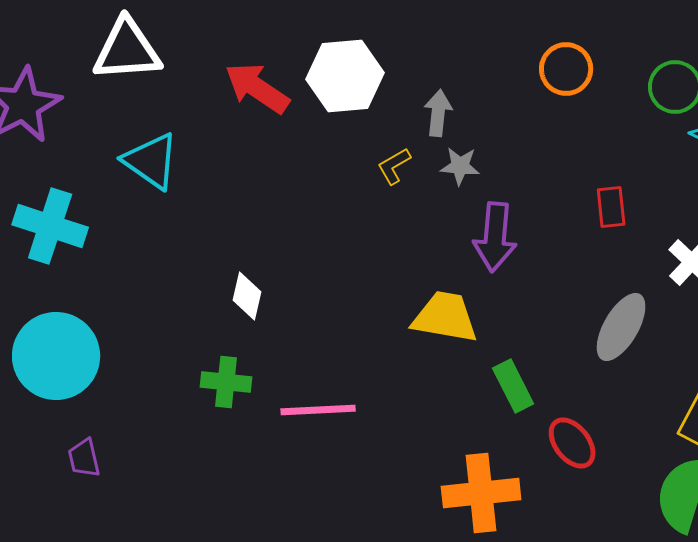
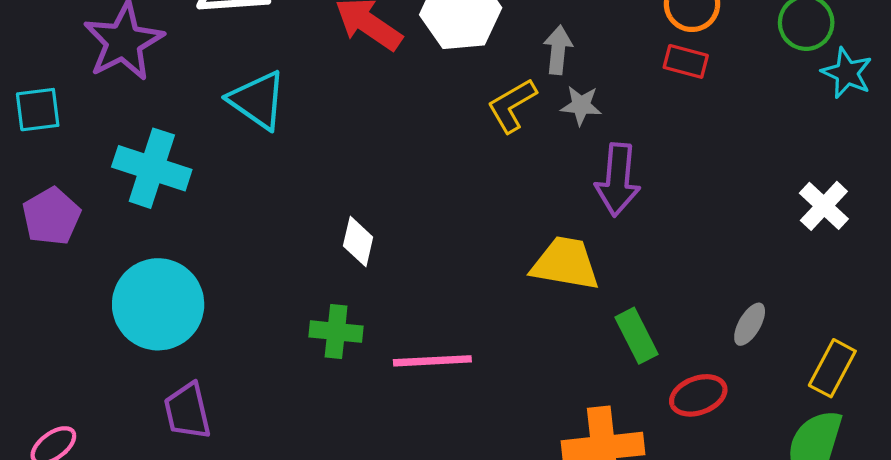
yellow L-shape: (394, 166) -> (512, 105), size x1.4
red rectangle: (611, 207) -> (686, 61), moved, turned -69
gray ellipse: (621, 327) -> (750, 324), moved, size x0.6
red ellipse: (572, 443) -> (698, 395), turned -72
purple trapezoid: (84, 458) -> (187, 411), size x1.4

